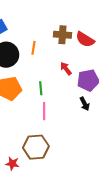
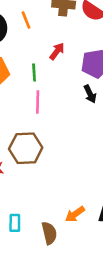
orange line: (34, 48) -> (26, 20), turned -32
red arrow: (66, 69) -> (57, 51), moved, turned 72

